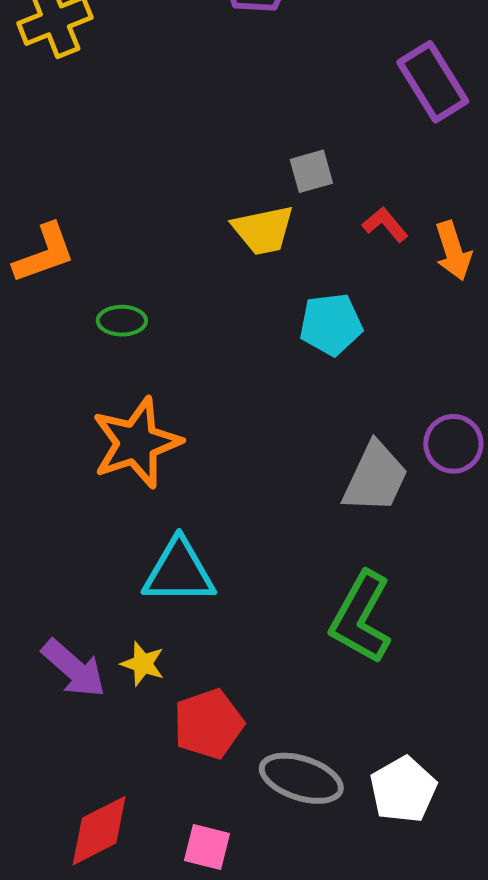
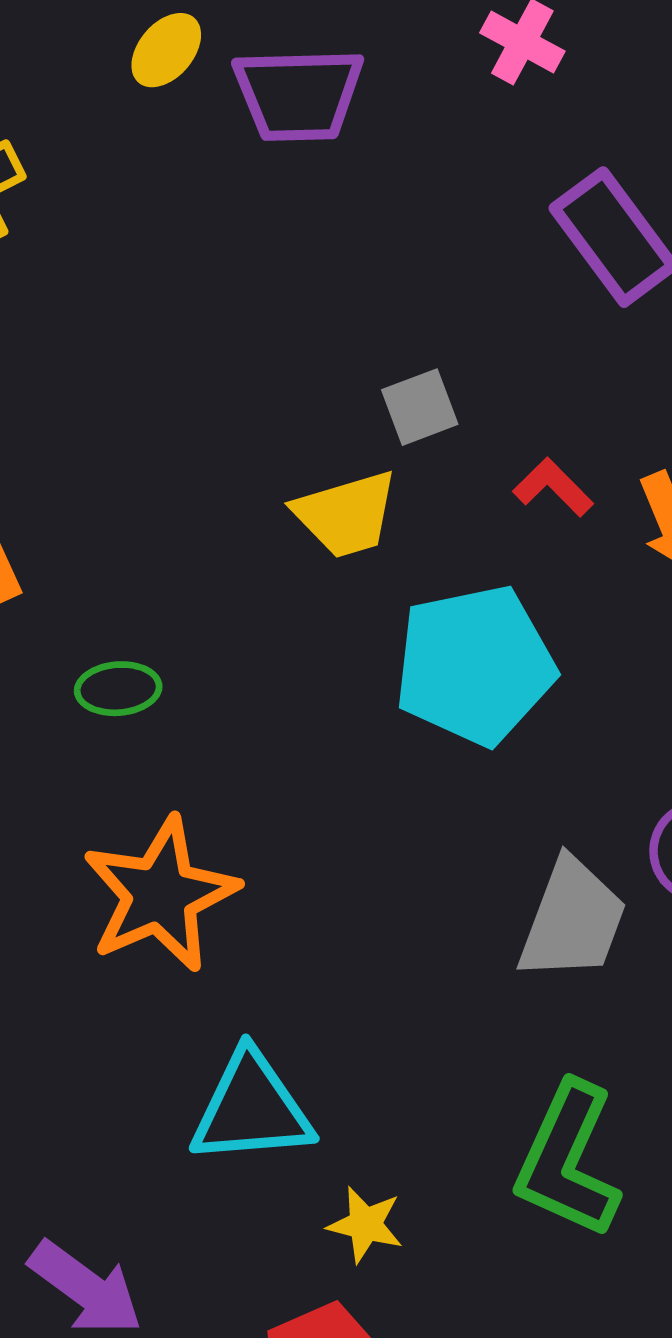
cyan pentagon: (331, 324) -> (475, 665), size x1.5
yellow star: (143, 664) -> (365, 1225), moved

